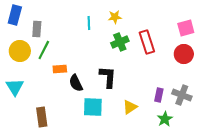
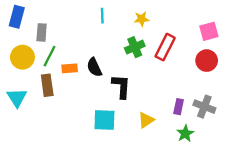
yellow star: (115, 17) -> (141, 19), moved
cyan line: (89, 23) -> (102, 16), moved
red rectangle: (147, 42) -> (165, 47), turned 45
orange rectangle: (60, 69) -> (70, 68), moved
black semicircle: (76, 83) -> (94, 67), moved
brown rectangle: (42, 117) -> (47, 85), moved

